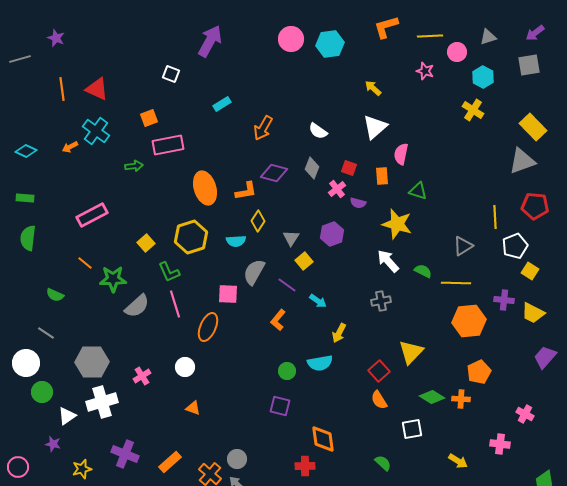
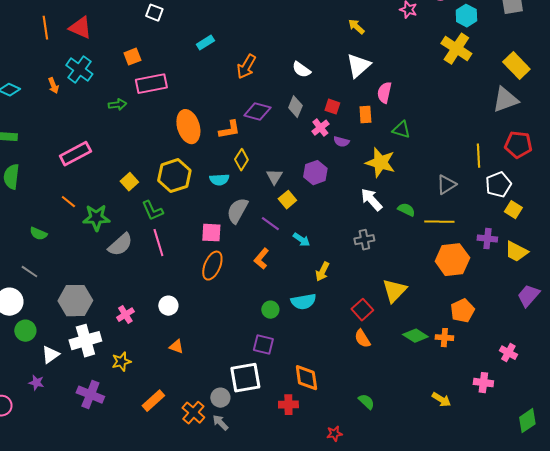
yellow cross: (473, 110) -> (456, 49), size x1.4
orange arrow: (70, 147) -> (53, 86), turned -84
orange ellipse: (208, 327) -> (212, 266), moved
white square: (412, 429) -> (245, 378), moved, size x1.5
purple cross: (125, 454) -> (90, 395), moved
yellow star: (82, 469) -> (121, 362), moved

